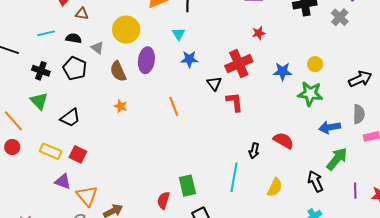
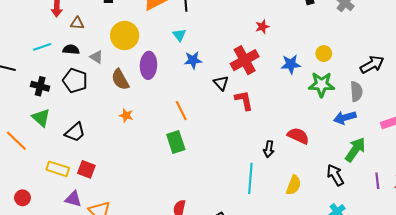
gray semicircle: (359, 114) -> (356, 91), moved
red circle: (12, 147) -> (22, 198), moved
green rectangle: (187, 186) -> (176, 142), moved

